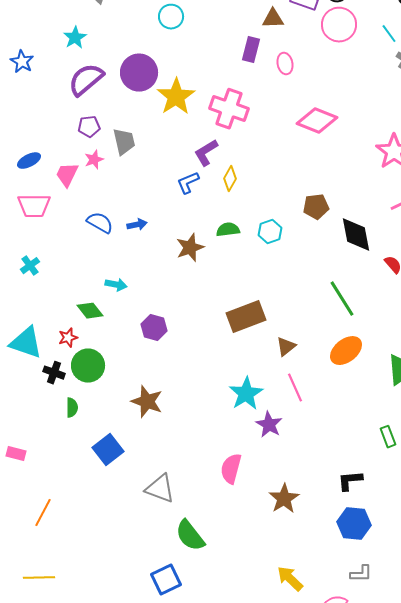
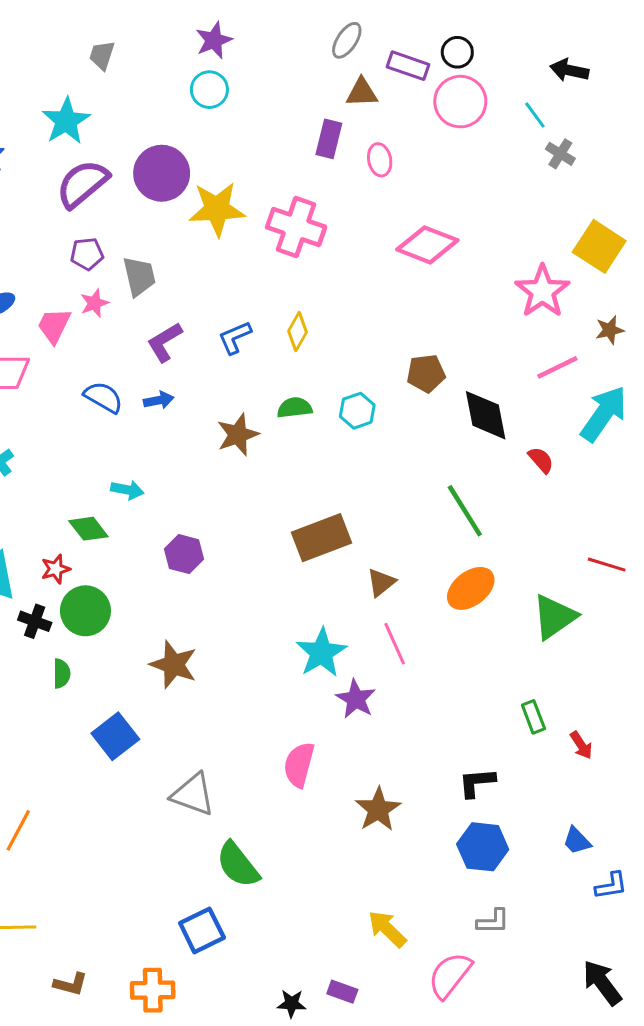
cyan star: (75, 38) -> (66, 121), size x1.4
yellow star: (176, 97) -> (217, 209), turned 30
purple L-shape: (206, 153) -> (165, 342), moved

